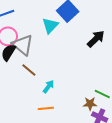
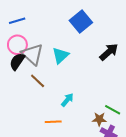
cyan triangle: (50, 26) -> (60, 55), moved
cyan arrow: (48, 87) -> (67, 100), moved

